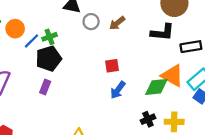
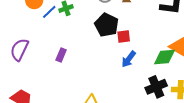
black pentagon: (49, 59) -> (107, 25), moved, turned -30
black cross: (148, 119) -> (156, 87), size x1.5

